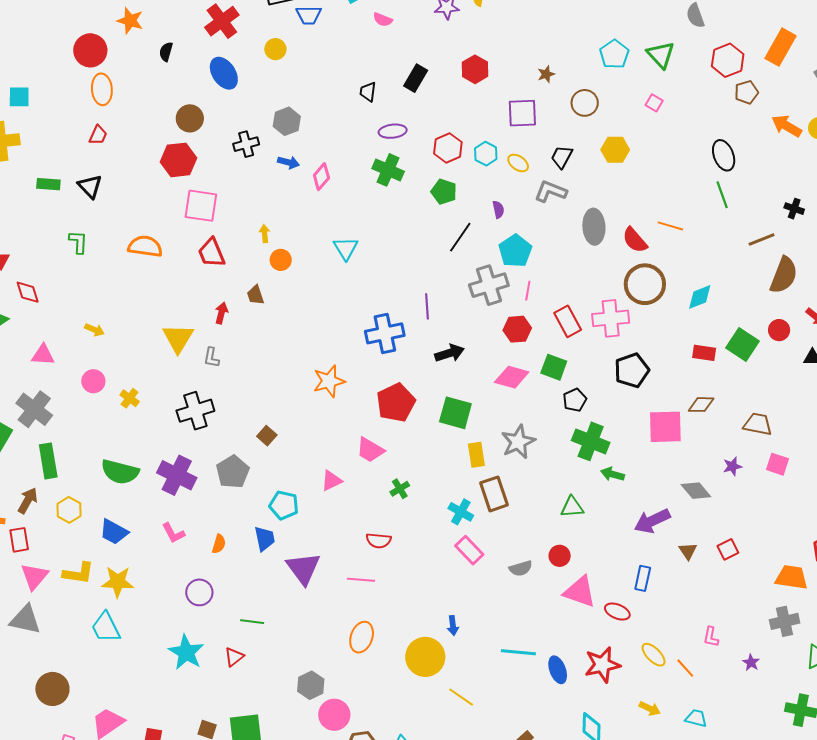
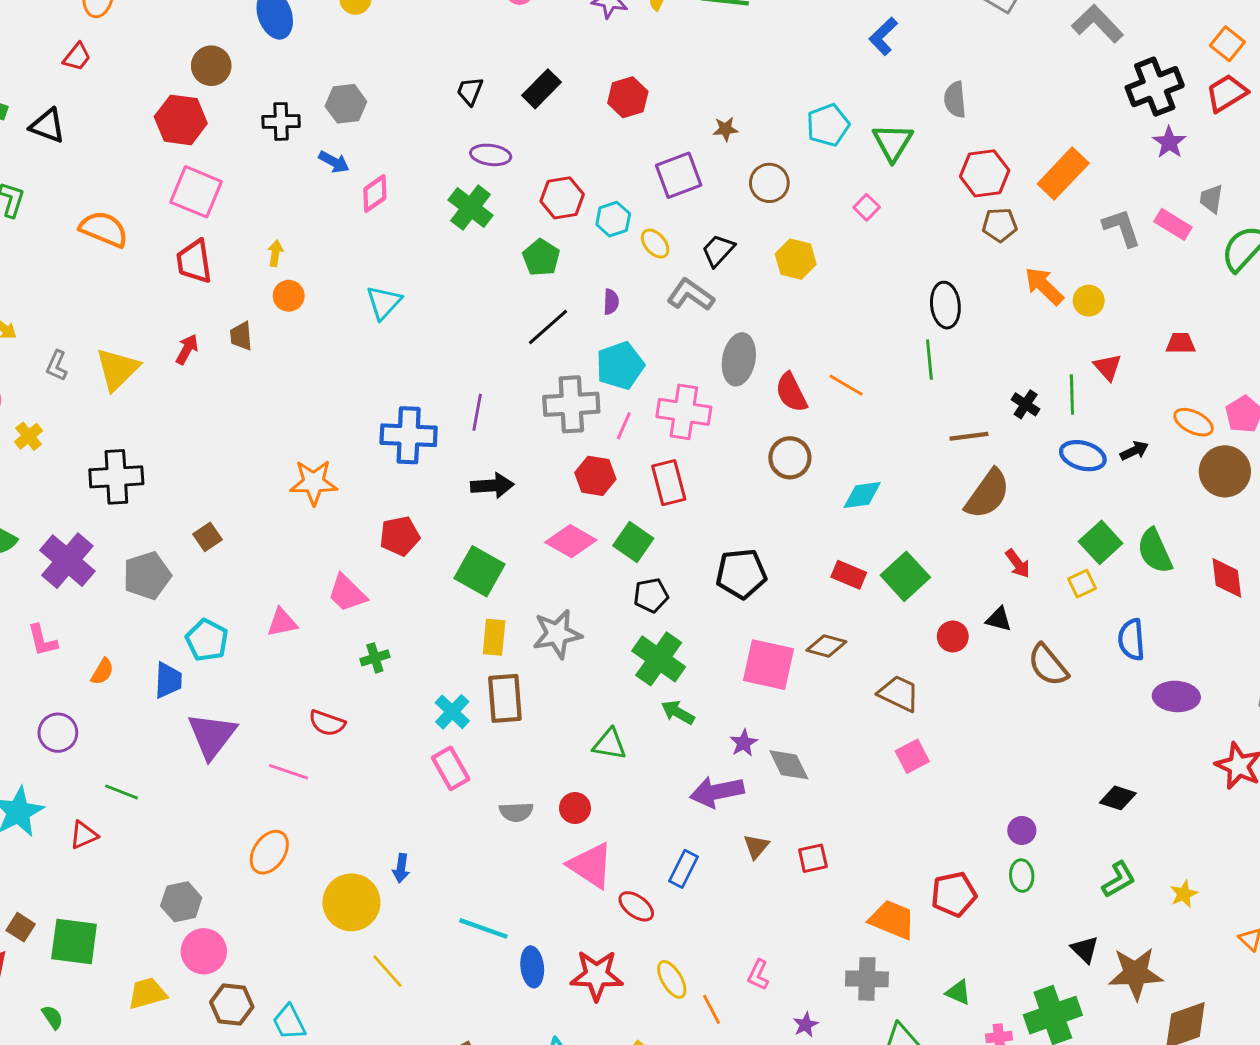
purple square: (522, 113) -> (679, 175), turned -32
black triangle: (90, 186) -> (48, 126), turned -40
brown circle: (645, 284) -> (790, 458), size x0.7
pink cross: (611, 318) -> (684, 412), moved
red circle: (779, 330) -> (953, 636), moved
gray L-shape: (211, 358) -> (57, 366), moved
red pentagon: (396, 403) -> (400, 536), size x0.7
pink square: (777, 464) -> (912, 756), turned 30
purple star: (732, 466) -> (744, 743), moved, turned -30

